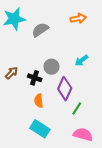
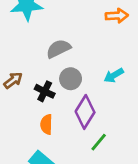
gray semicircle: (40, 30) -> (58, 49), moved

